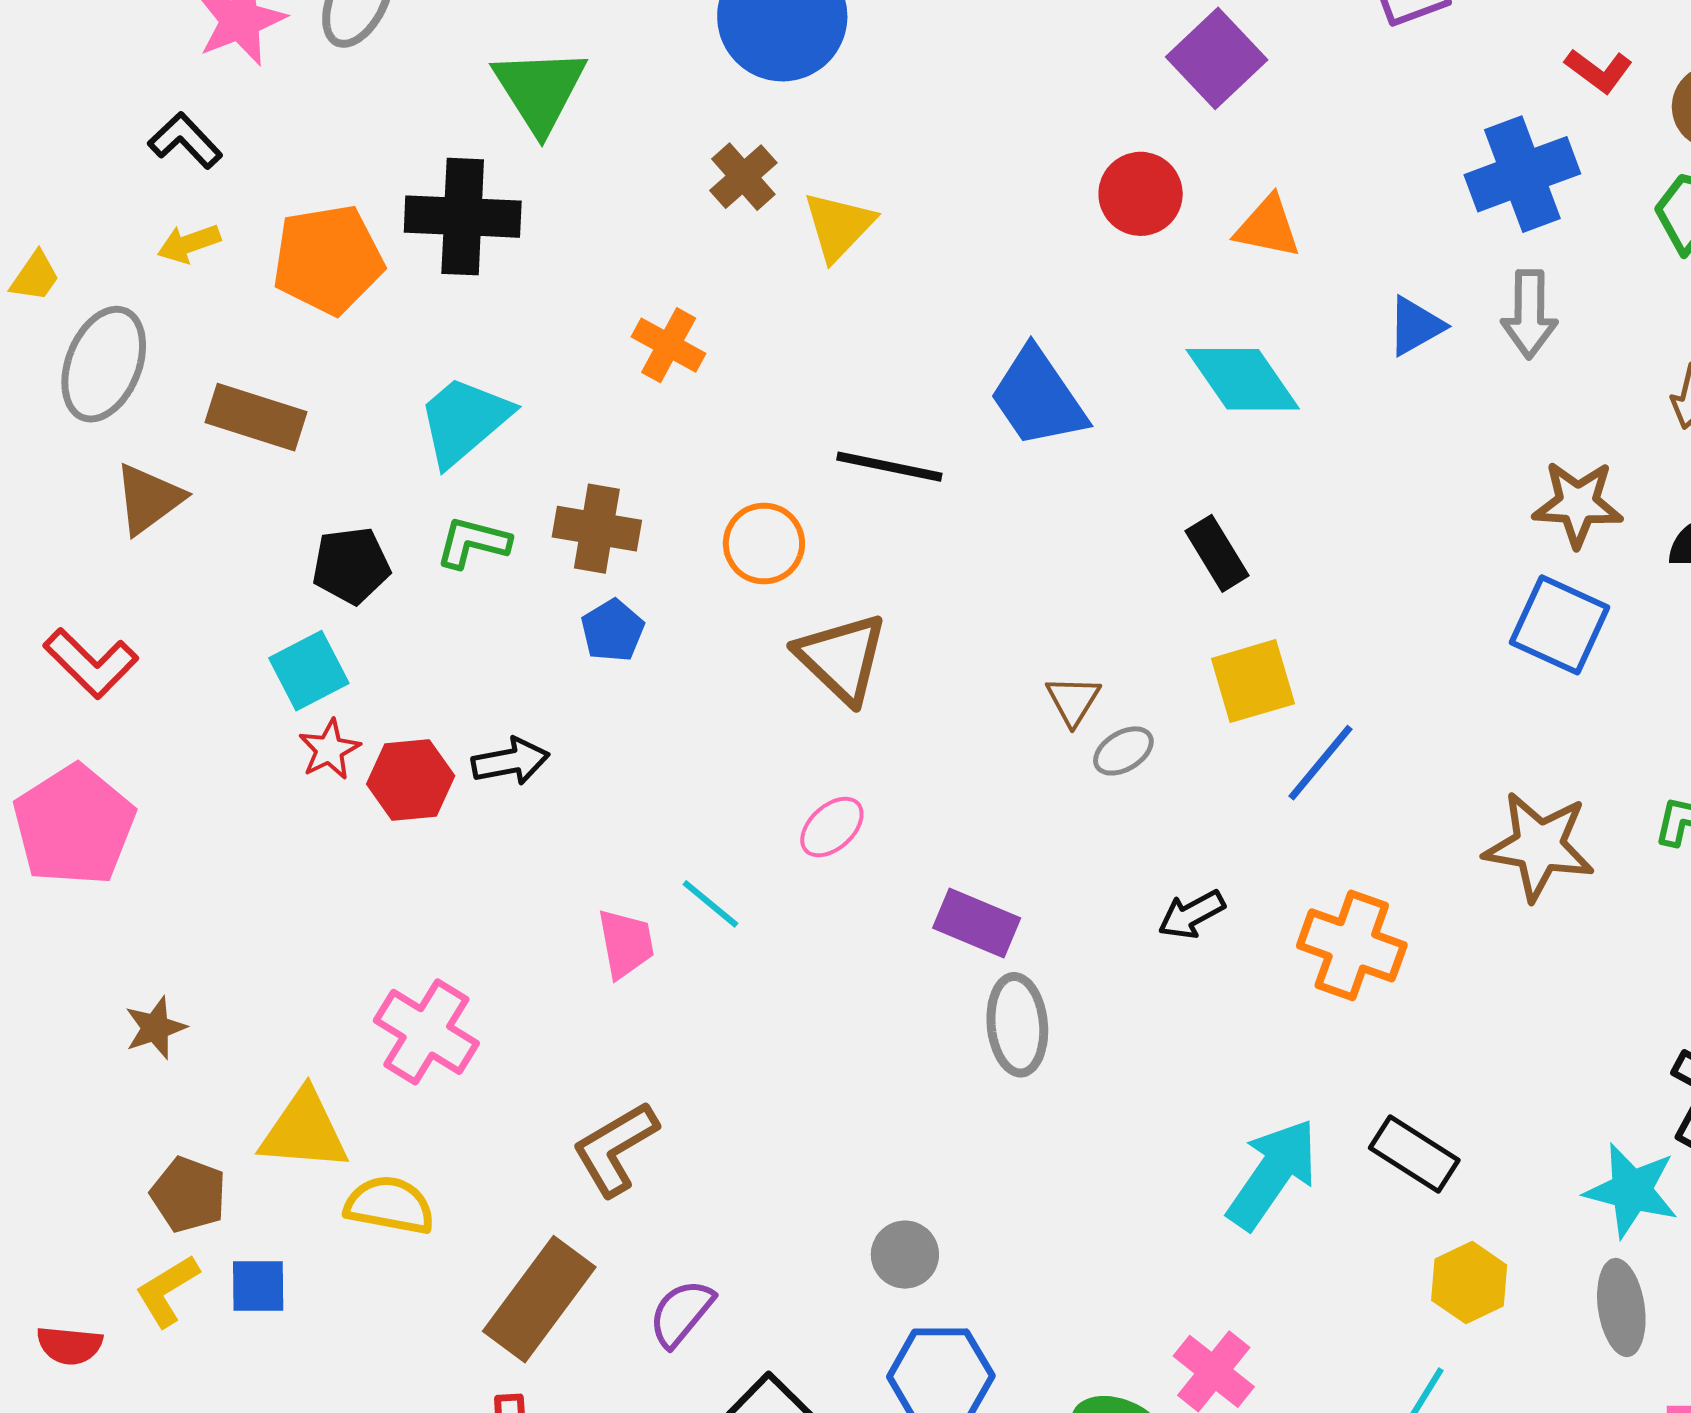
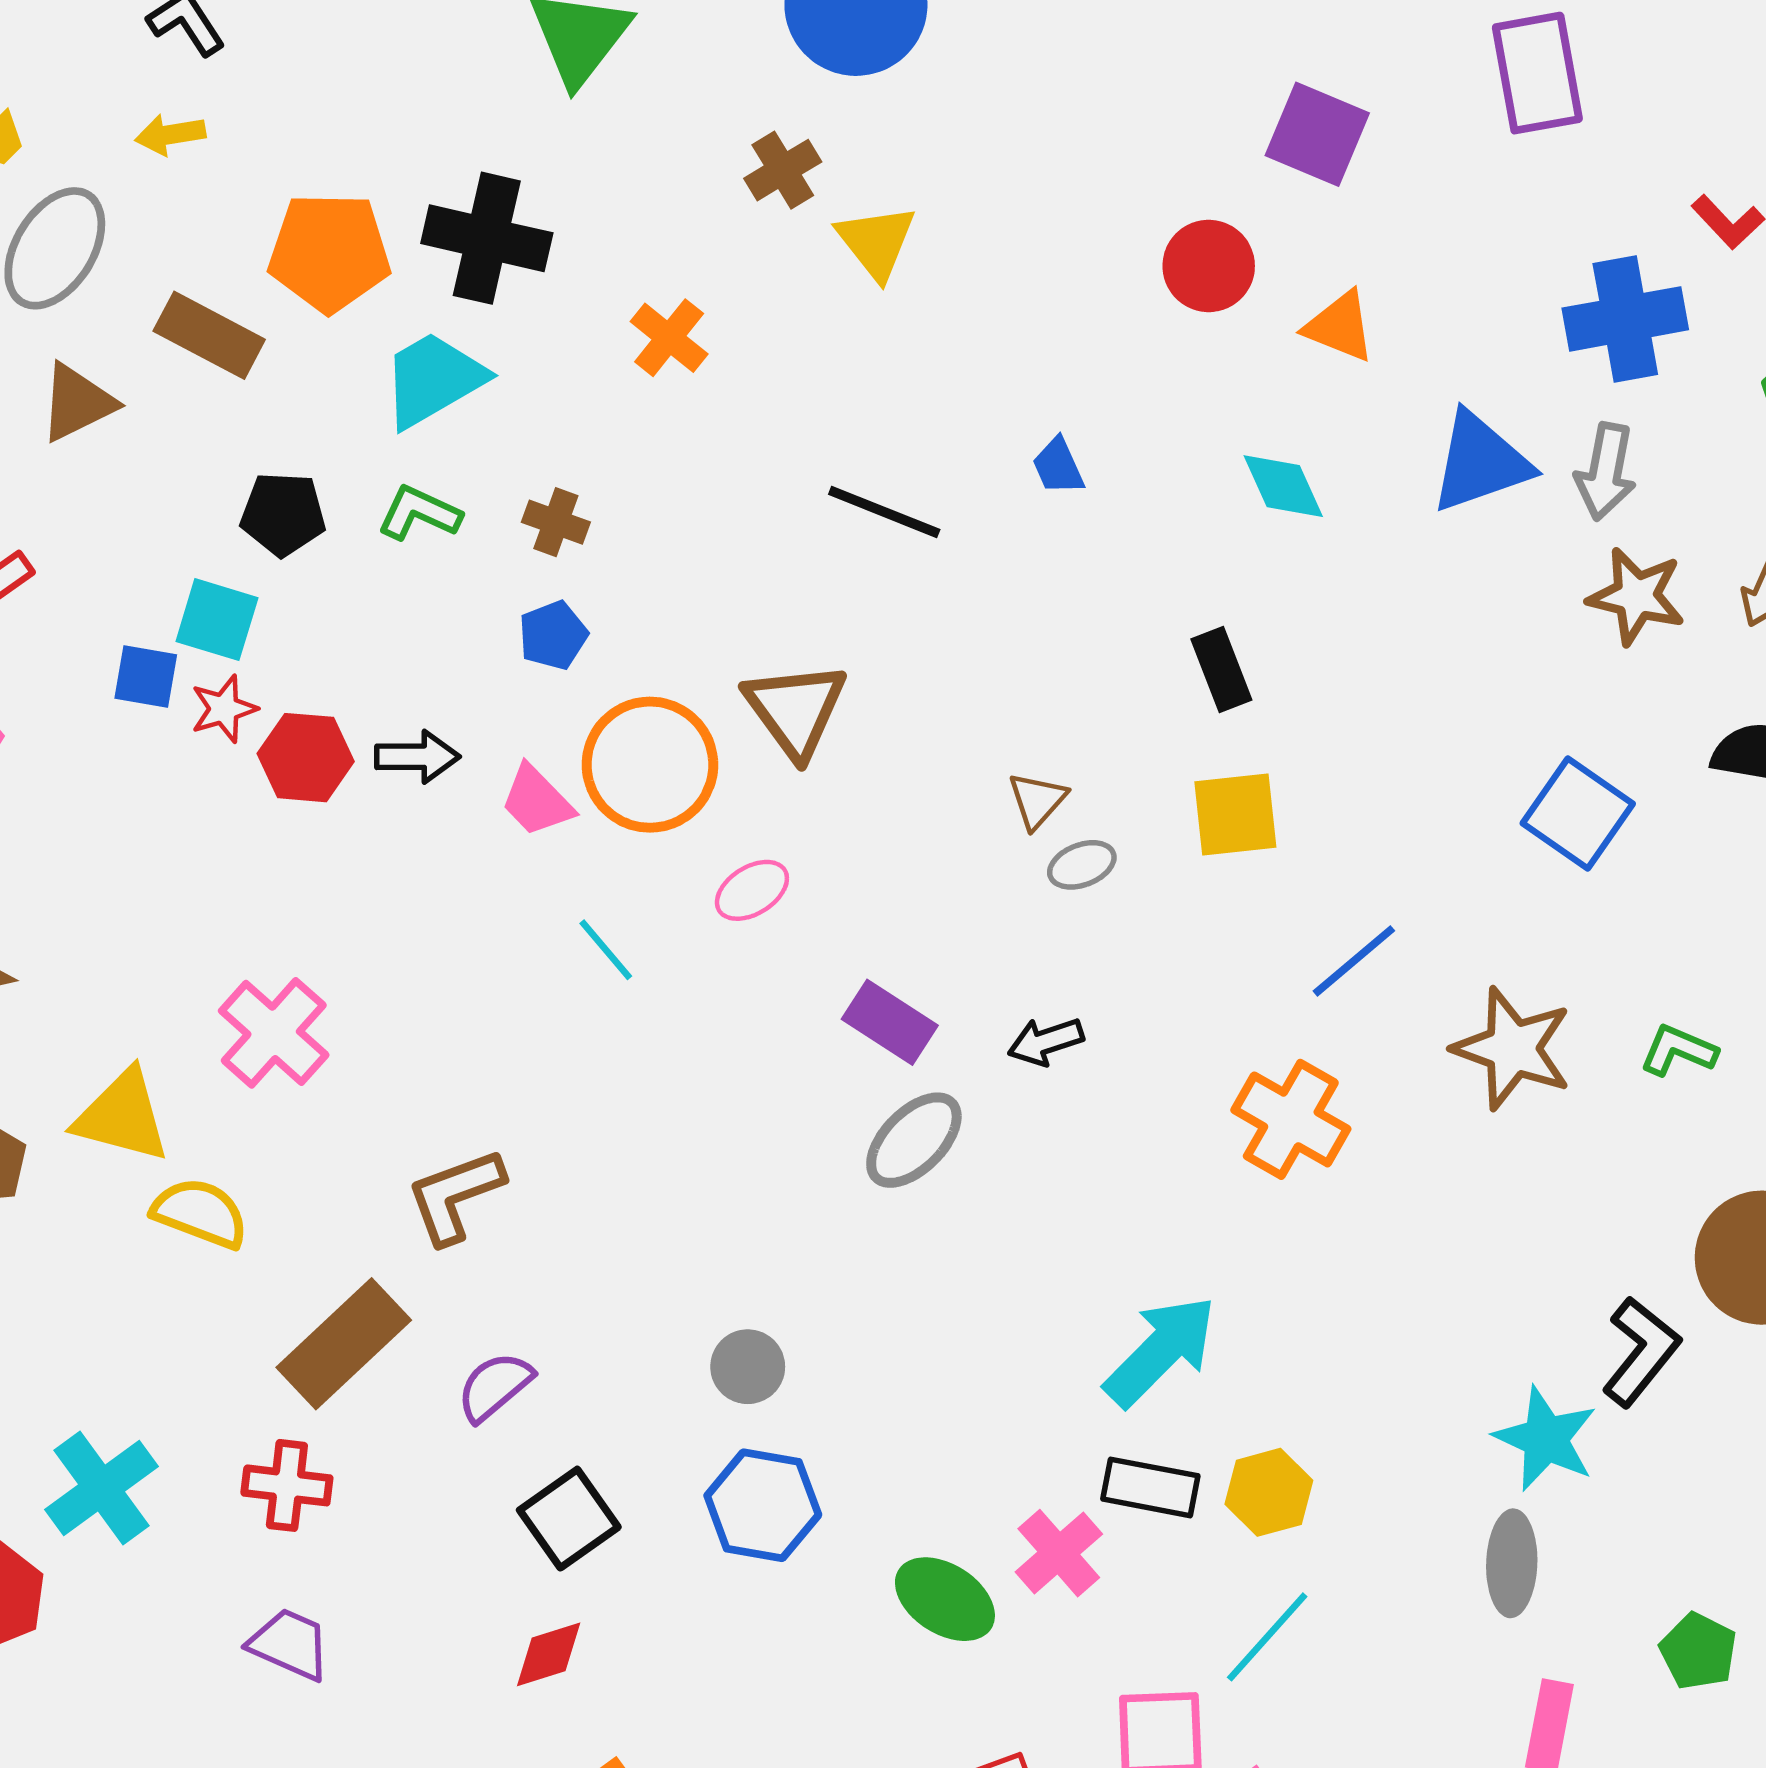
purple square: (1217, 58) -> (1317, 134), turned -34
black cross: (463, 217) -> (487, 238), moved
yellow triangle: (839, 226) -> (876, 242), turned -32
orange pentagon: (328, 260) -> (329, 252), moved
blue triangle: (1415, 326) -> (1480, 462), size x1.6
cyan diamond: (1243, 379) -> (1283, 486), size x0.7
blue trapezoid: (1038, 398) -> (1058, 466), size x0.5
brown star: (1578, 504) -> (1636, 596), moved
brown cross: (597, 529) -> (556, 522), size x0.7
orange circle: (764, 543) -> (650, 765), moved, size x1.5
cyan square: (309, 671) -> (217, 620), turned 34
blue line: (1320, 763) -> (1354, 961), moved
black arrow: (1192, 915) -> (1046, 1041), moved
pink trapezoid: (626, 943) -> (537, 801), moved, turned 136
gray ellipse: (1017, 1025) -> (914, 1140), turned 40
black rectangle: (1414, 1154) -> (1150, 1487), moved, turned -32
yellow hexagon: (1469, 1283) -> (1269, 1492), moved
blue square: (258, 1286) -> (146, 676), moved

